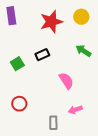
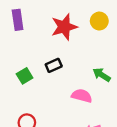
green arrow: (83, 51) -> (102, 75), moved
pink semicircle: (66, 81) -> (82, 96), turned -42

